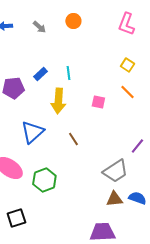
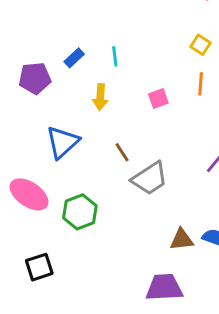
orange line: (127, 92) -> (201, 84), turned 49
yellow arrow: (58, 101) -> (100, 97), size x0.7
pink square: (98, 102) -> (158, 99), turned -32
gray trapezoid: (115, 171) -> (150, 178), moved

